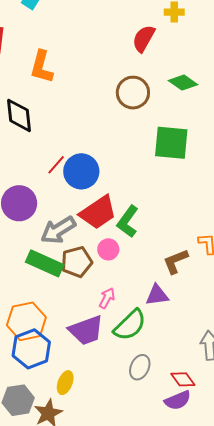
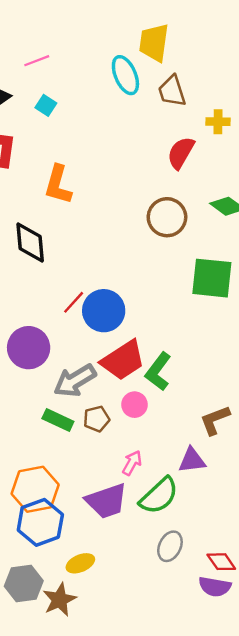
brown pentagon: (77, 262) -> (96, 419), size x0.7
green rectangle: (45, 263) -> (58, 420), size x0.7
yellow ellipse: (65, 383) -> (80, 563), turned 45
purple semicircle: (178, 400) -> (215, 587), turned 32

